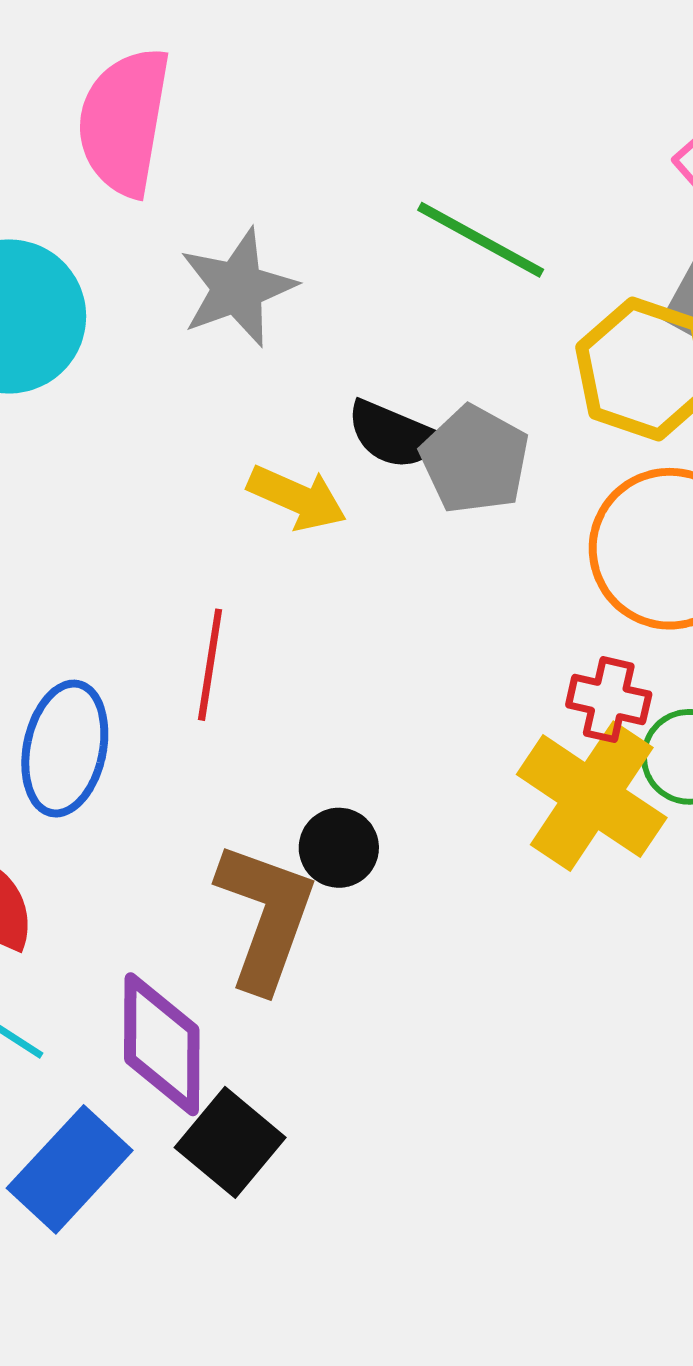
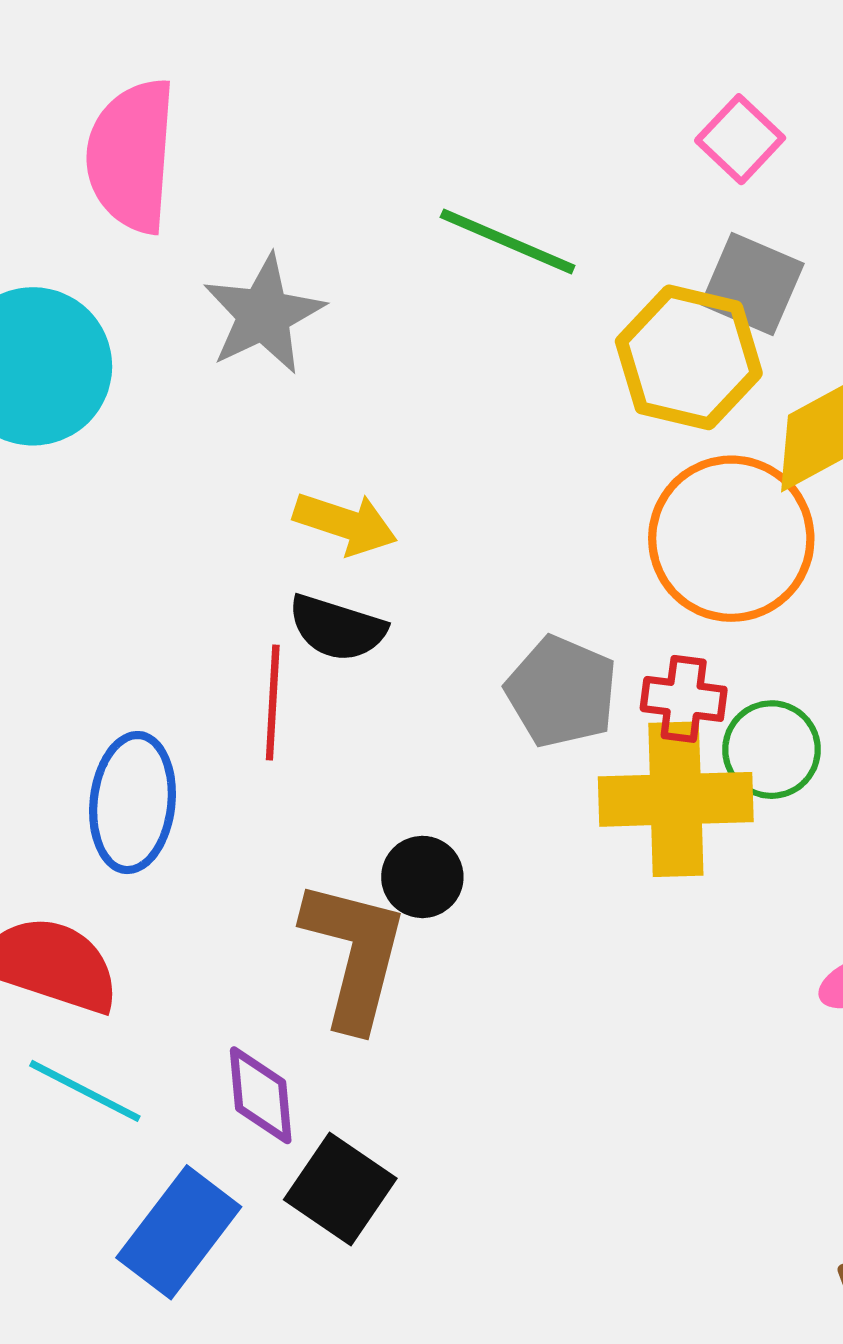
black semicircle: (394, 435) -> (337, 628), moved
gray pentagon: (475, 460) -> (562, 692), moved
yellow cross: (592, 796) -> (676, 799), turned -30
purple diamond: (162, 1044) -> (261, 1095), size x0.7

